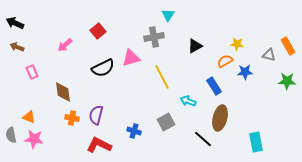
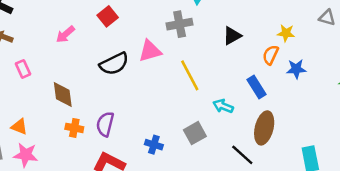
gray triangle: (269, 55) -> (327, 18), moved
orange semicircle: (225, 61) -> (271, 55), turned -35

